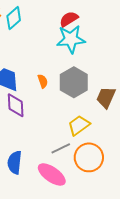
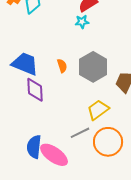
cyan star: (71, 39) -> (82, 22), moved, size x0.5
pink ellipse: (52, 174) -> (54, 155), moved

